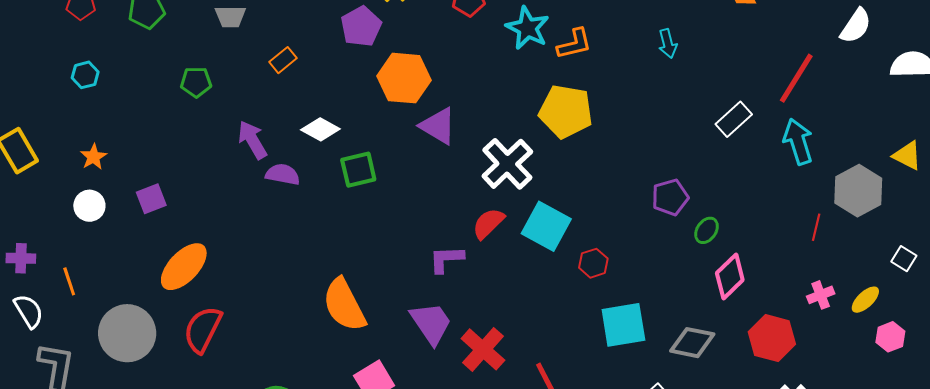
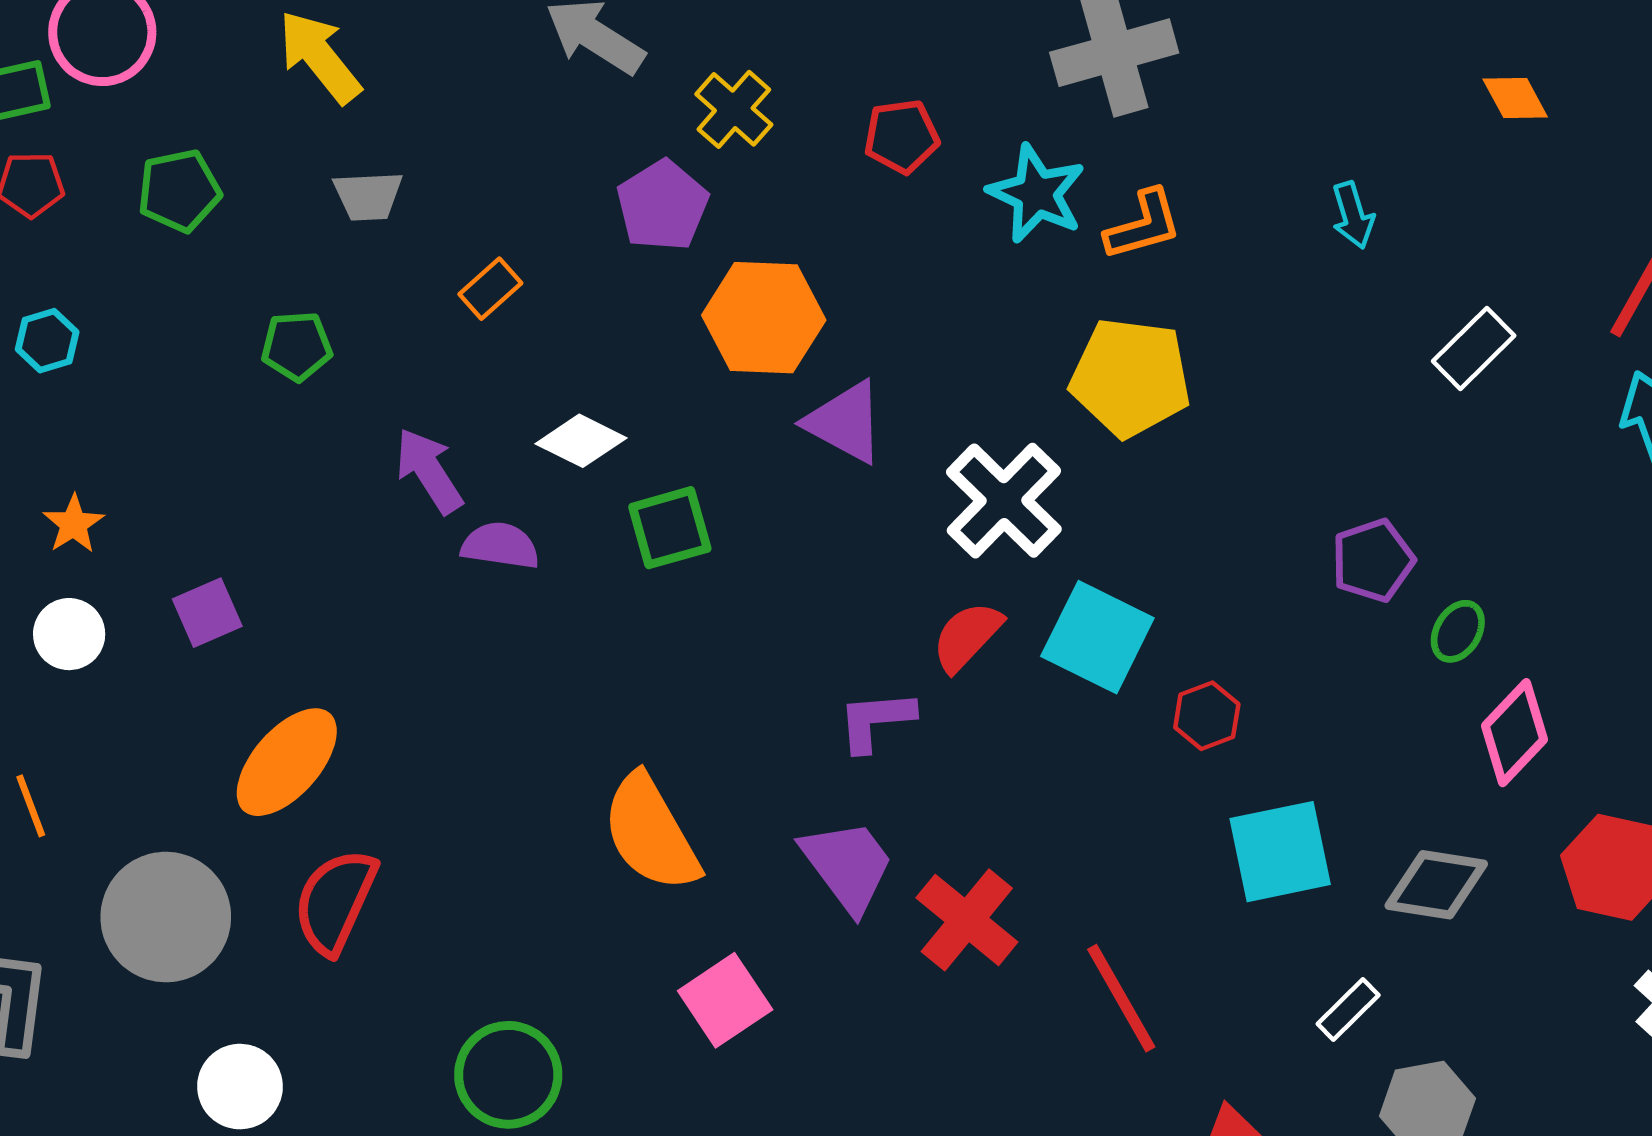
white rectangle: (734, 119) -> (1474, 348), moved

